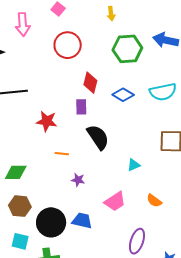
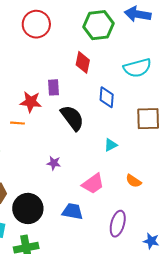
red diamond: (90, 83) -> (83, 62), moved
blue diamond: (123, 95) -> (107, 97), moved, turned 65
red star: (47, 121) -> (31, 102), moved
orange line: (62, 154) -> (17, 123), moved
blue trapezoid: (82, 221) -> (73, 211), moved

